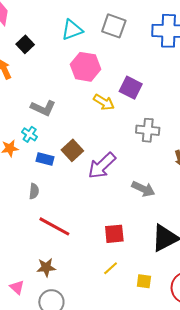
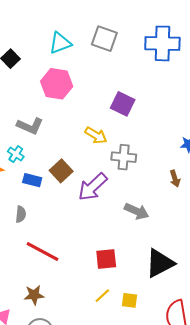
pink hexagon: (85, 67) -> (57, 84), moved
yellow arrow: (104, 102) -> (96, 135), moved
gray cross: (148, 130) -> (124, 157), moved
yellow square: (144, 281) -> (129, 300), moved

